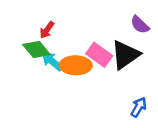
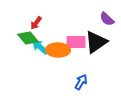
pink rectangle: (99, 55) -> (76, 42), turned -36
blue arrow: (139, 107) -> (81, 82), moved

